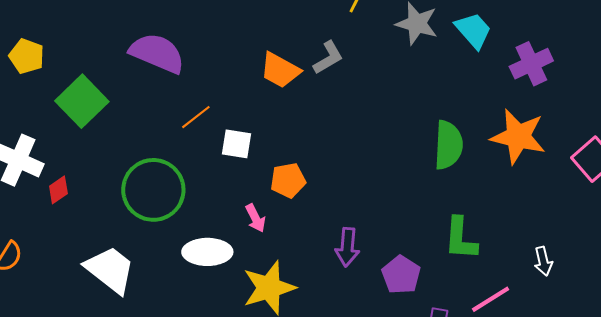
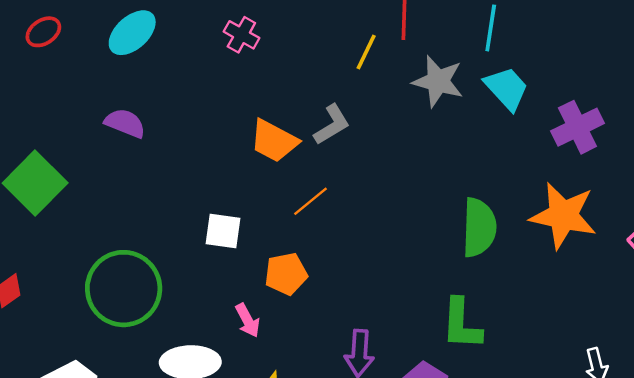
purple semicircle: (157, 53) -> (125, 123), size x0.6
orange line: (196, 117) -> (311, 201), moved
green L-shape: (461, 239) -> (461, 324), moved

